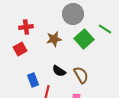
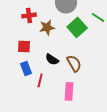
red cross: (26, 27) -> (29, 15), moved
red square: (20, 49) -> (24, 46), moved, turned 32

